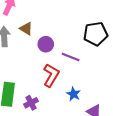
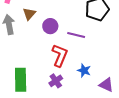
brown triangle: (26, 29) -> (29, 14), turned 48
purple cross: (31, 103) -> (56, 81), moved

